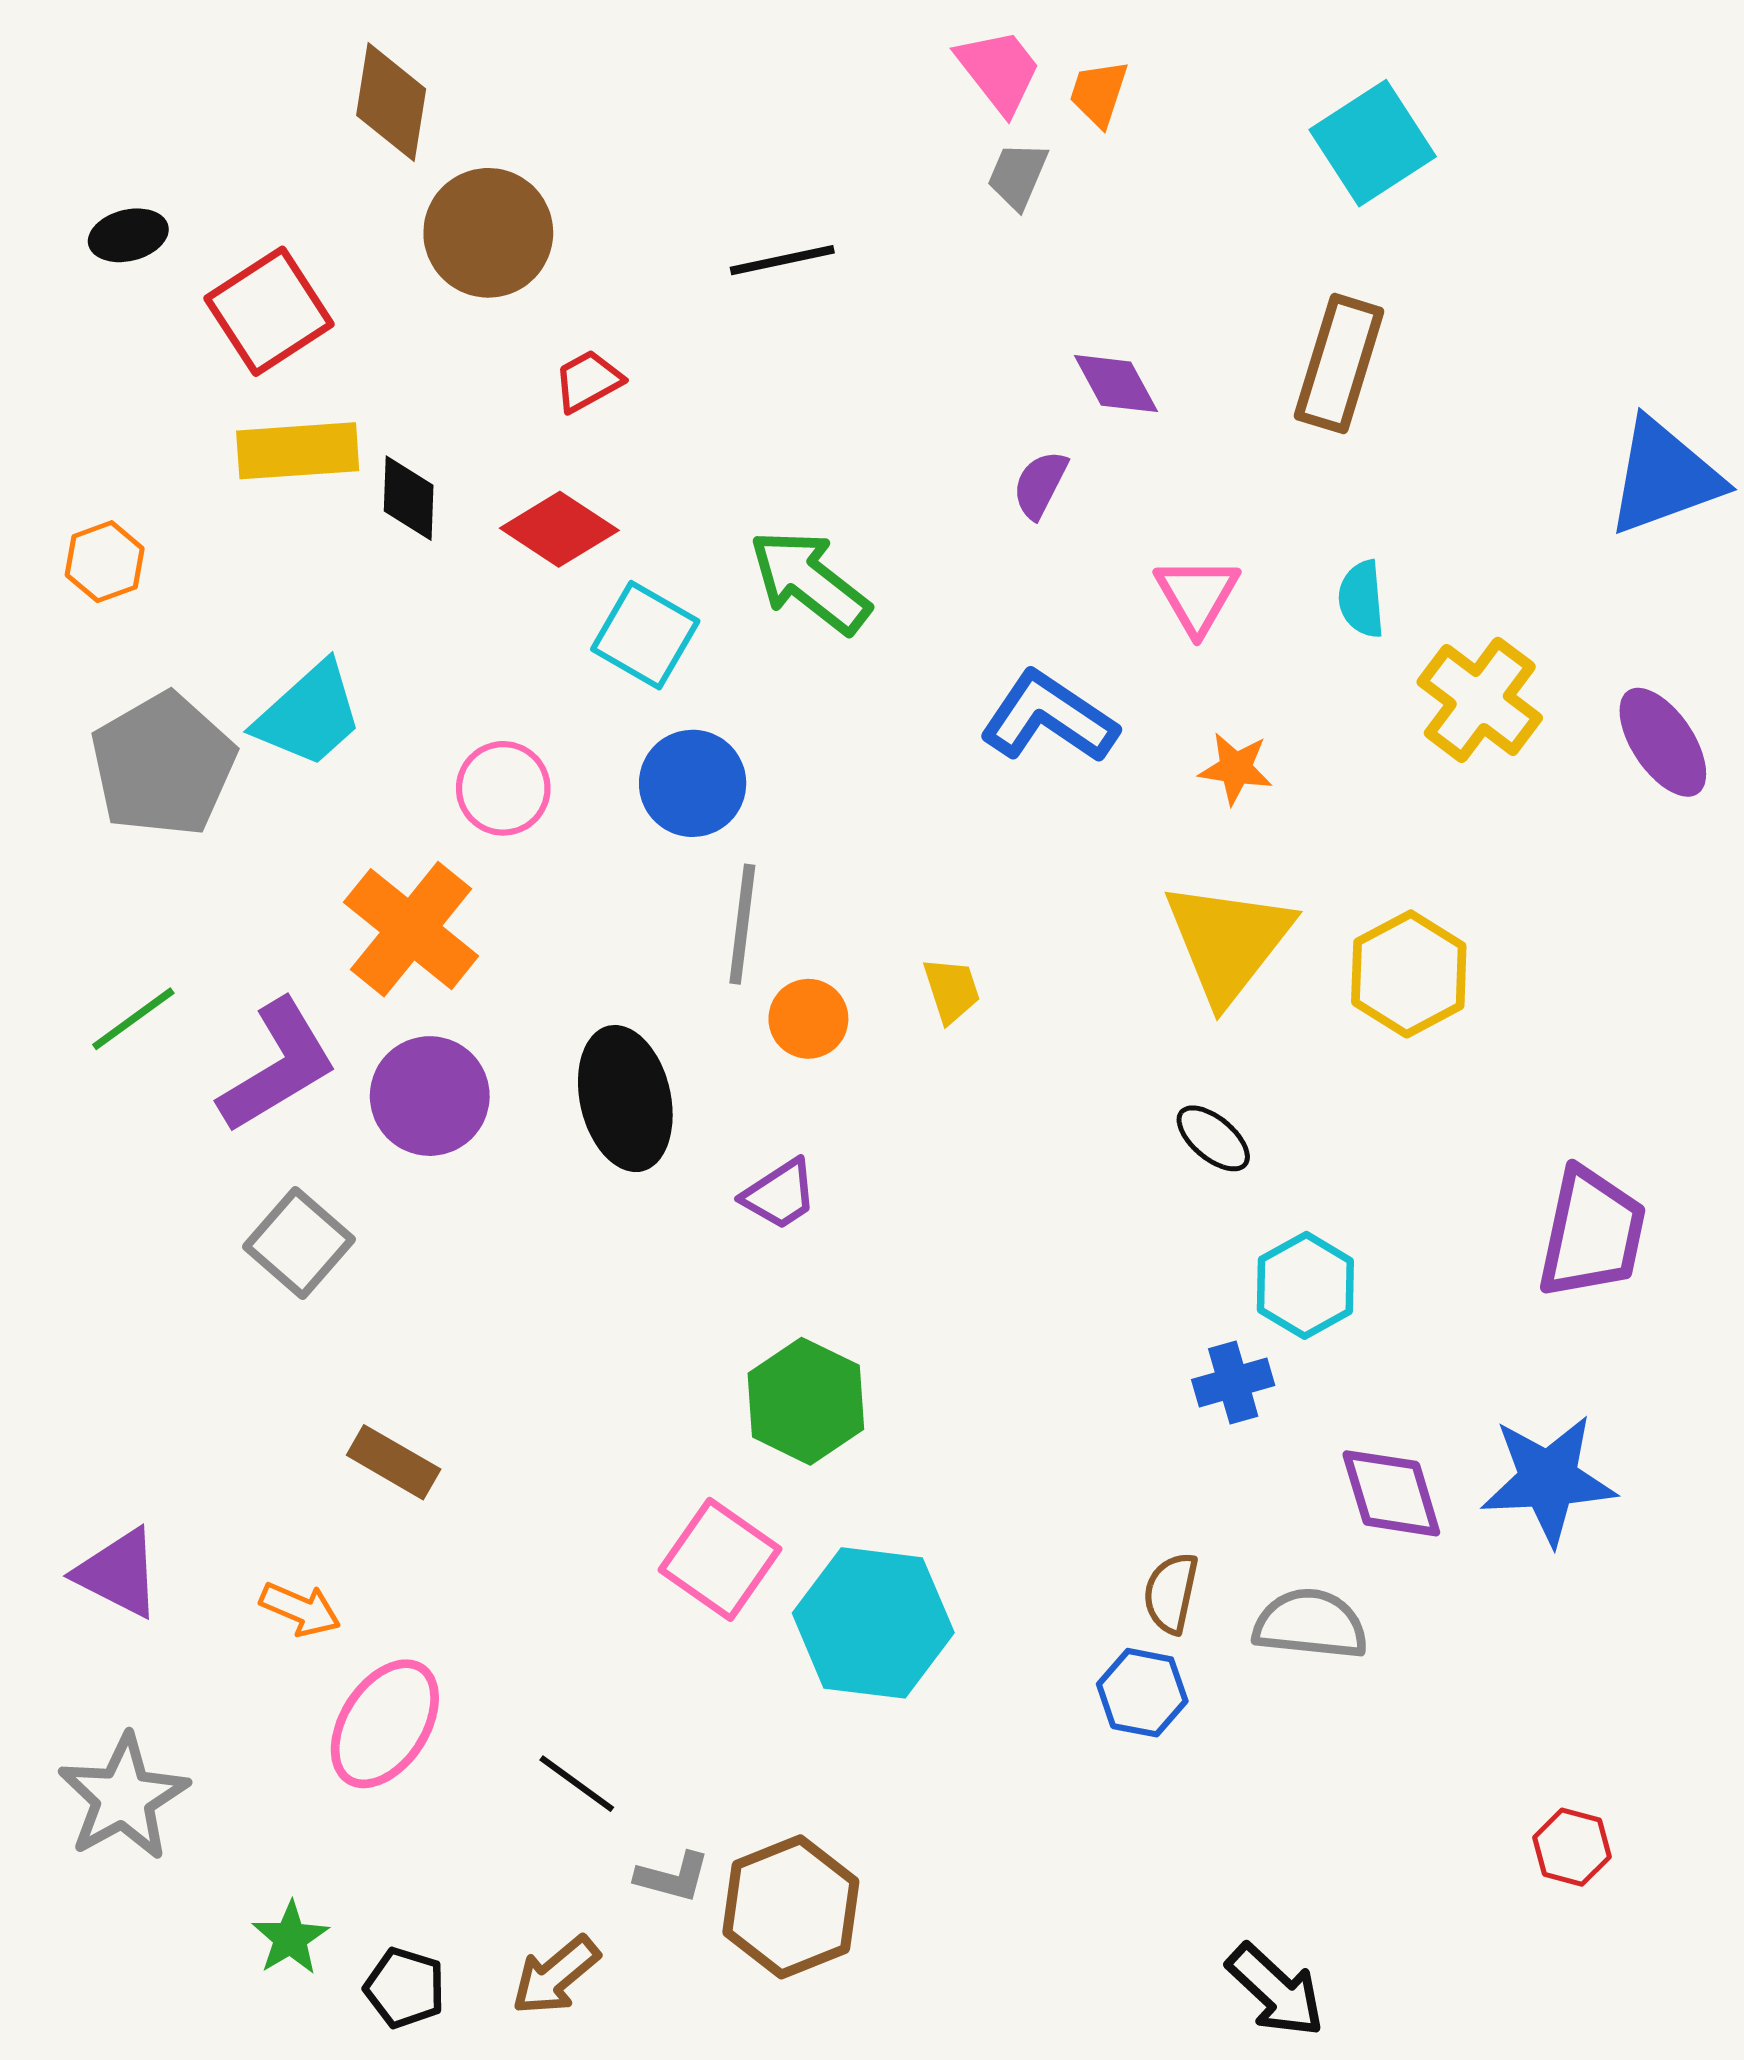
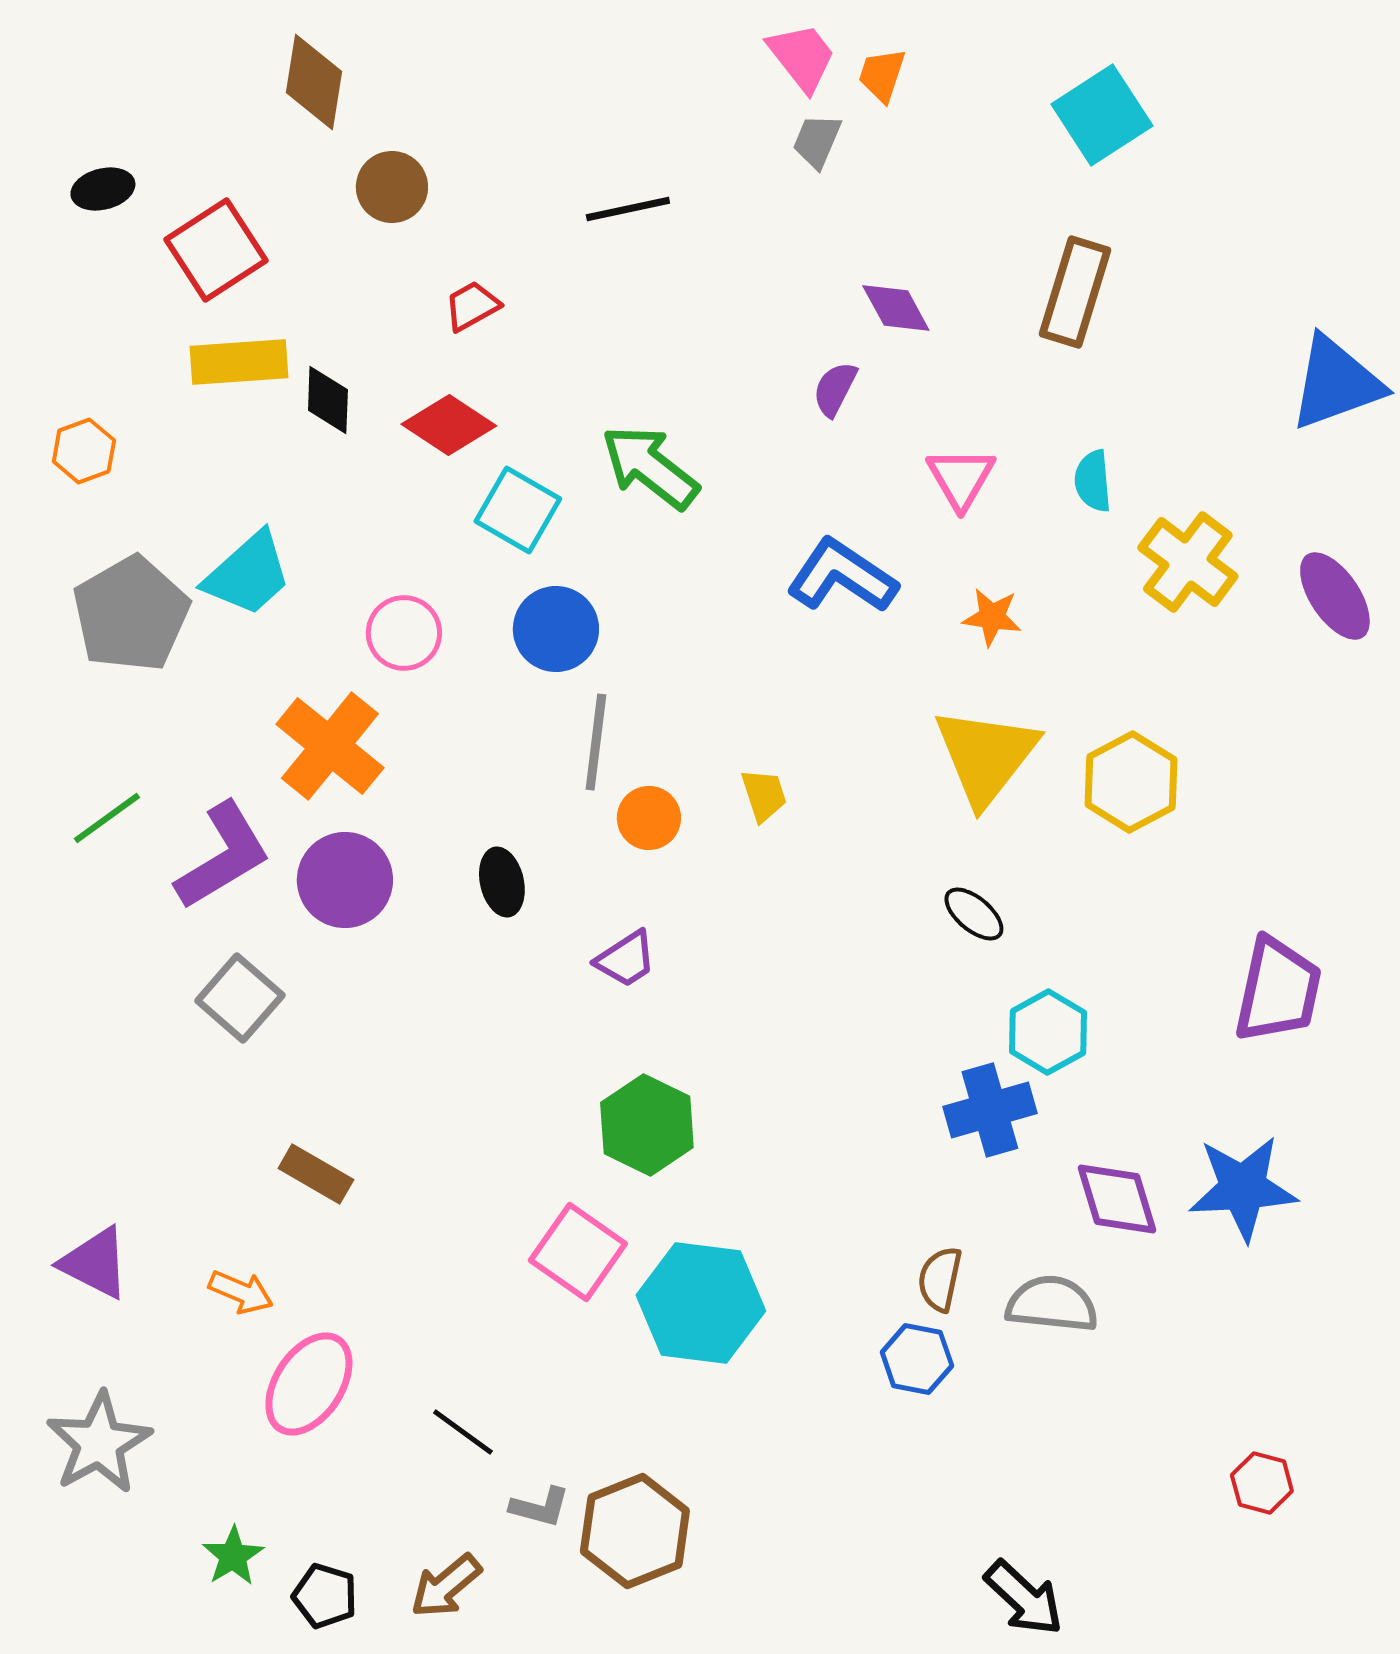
brown circle: (488, 233) -> (392, 187), size x0.7
black ellipse: (625, 1099) -> (502, 882), size x0.6
blue cross: (1233, 1383) -> (990, 1110), size x1.4

